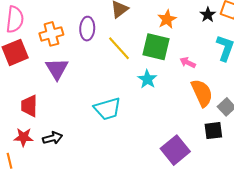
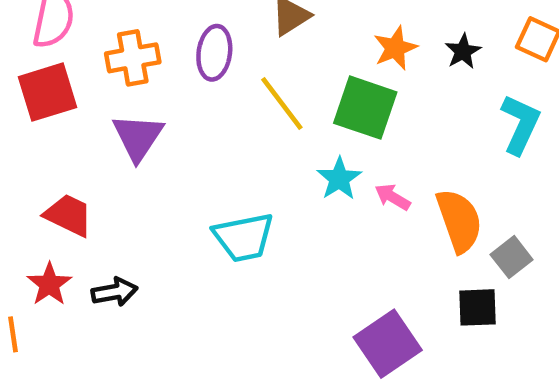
black star: (208, 15) -> (463, 51), moved
pink arrow: (188, 63) -> (393, 197), moved
red trapezoid: (29, 106) -> (69, 215), turned 110
red star: (24, 137) -> (49, 284), turned 30

